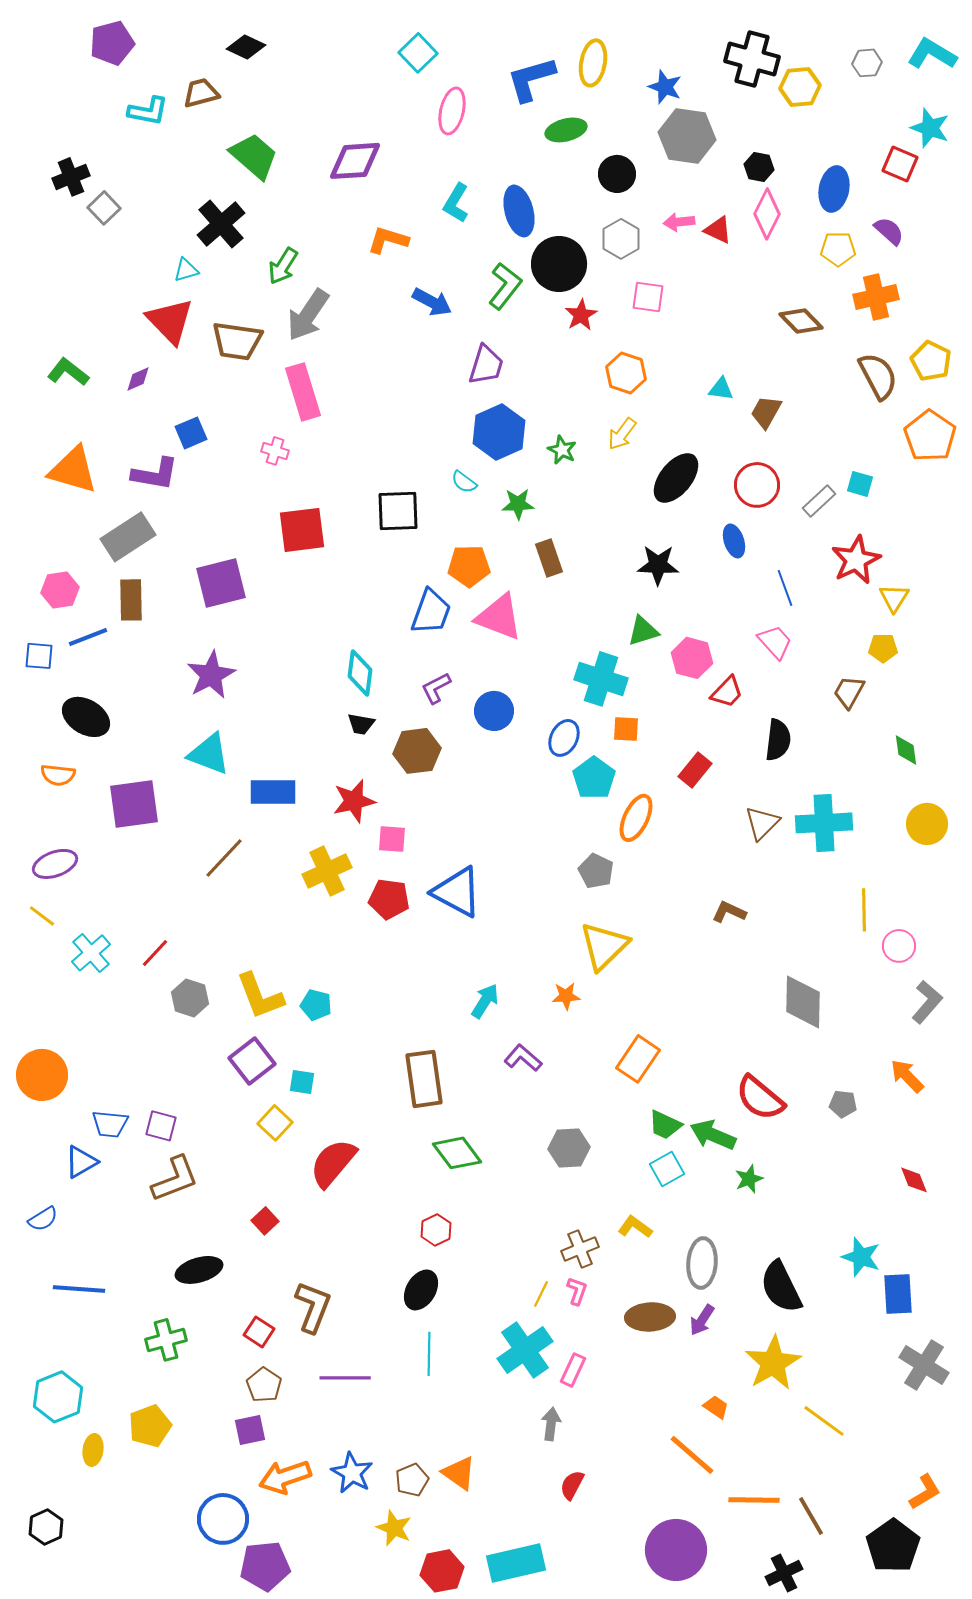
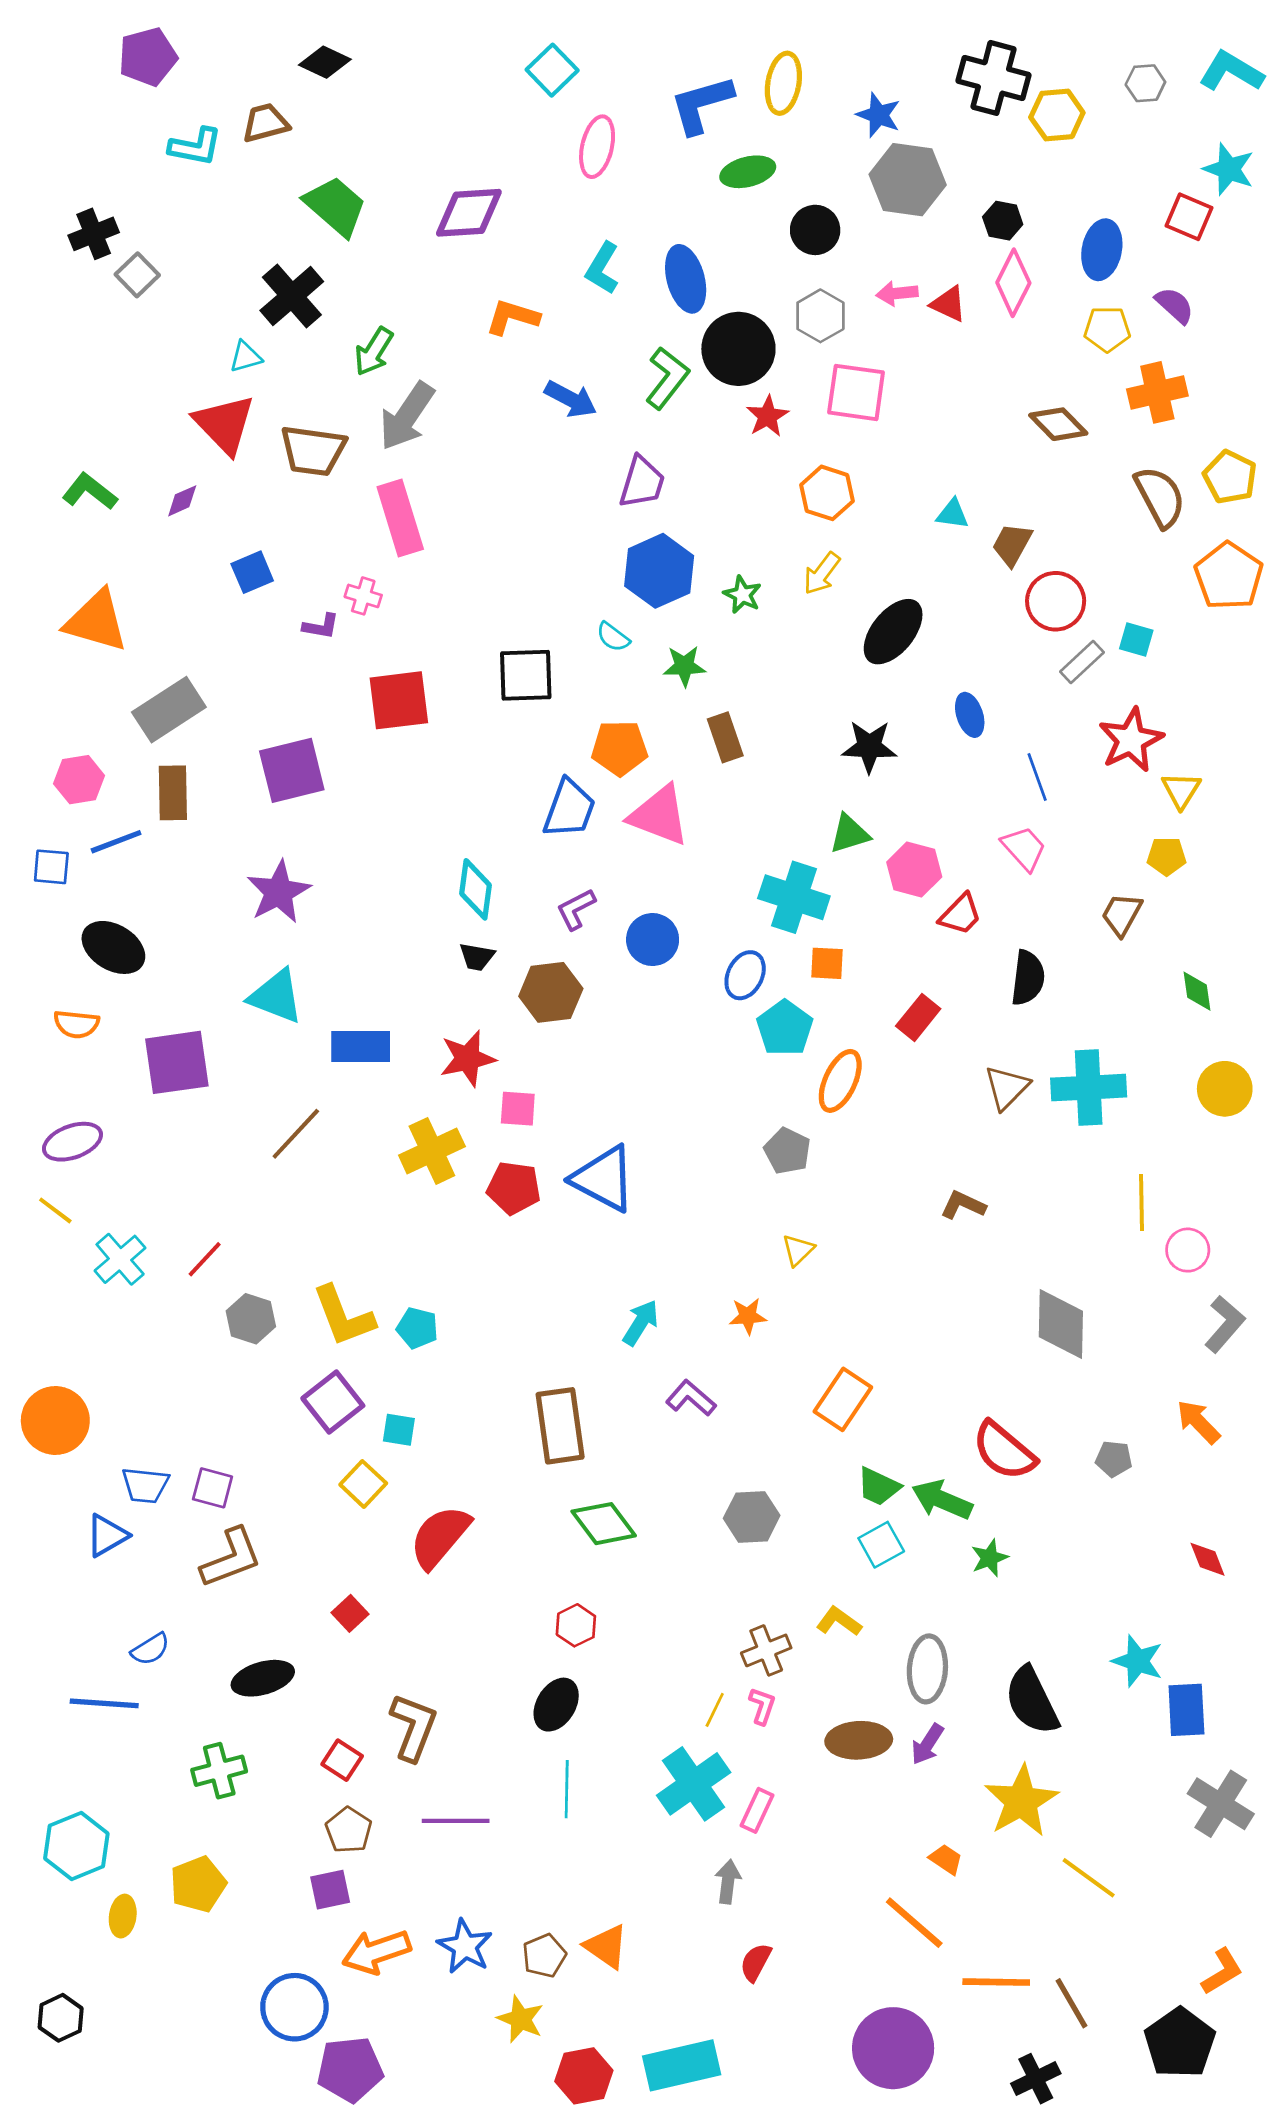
pink square: (648, 297) -> (856, 392), size x1.4
purple L-shape: (155, 474) -> (321, 626), moved, size x0.6
red circle: (757, 485) -> (1056, 601), moved
yellow triangle: (604, 946) -> (798, 1250), size x0.5
blue semicircle: (43, 1219) -> (150, 1649), moved

